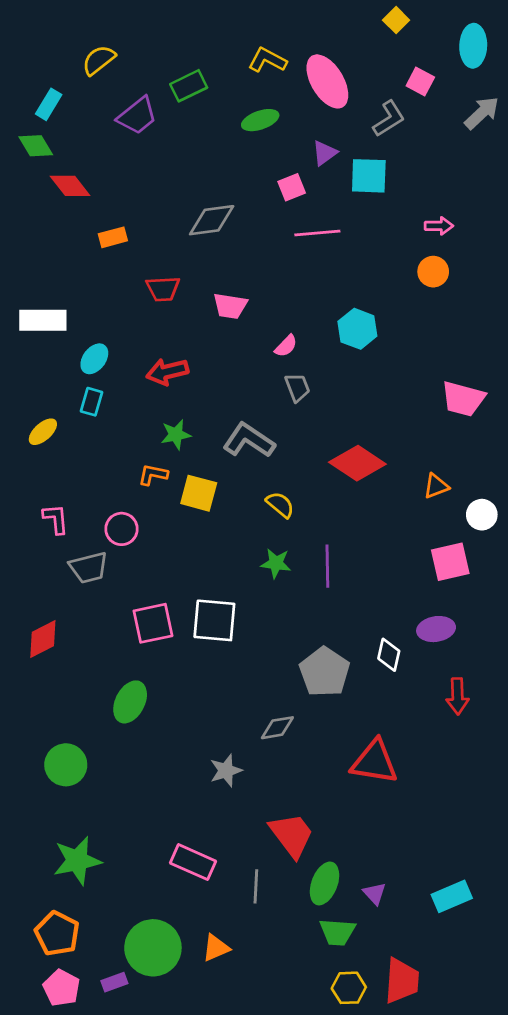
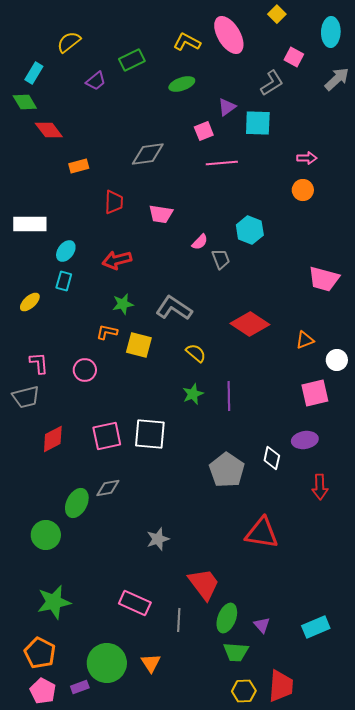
pink ellipse: (327, 81) -> (229, 35), moved
purple trapezoid: (137, 116) -> (96, 81), size x0.7
red trapezoid: (163, 289) -> (114, 202), turned -85
gray trapezoid: (297, 387) -> (221, 259), moved
green star: (276, 563) -> (193, 394), turned -30
gray trapezoid: (89, 568) -> (26, 397), moved
red diamond: (43, 639) -> (53, 439), moved
green ellipse: (130, 702) -> (77, 503), moved
gray diamond: (277, 728) -> (108, 488), moved
orange triangle: (216, 948) -> (151, 663), turned -40

